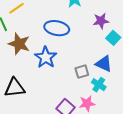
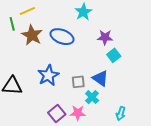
brown star: (19, 44) -> (32, 35), moved
blue star: (46, 57) -> (48, 75), moved

